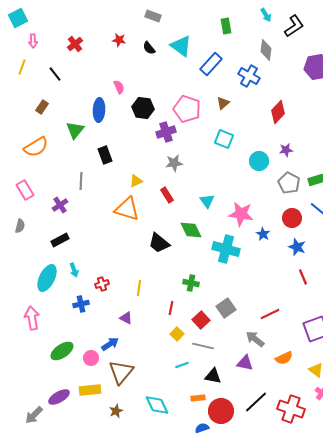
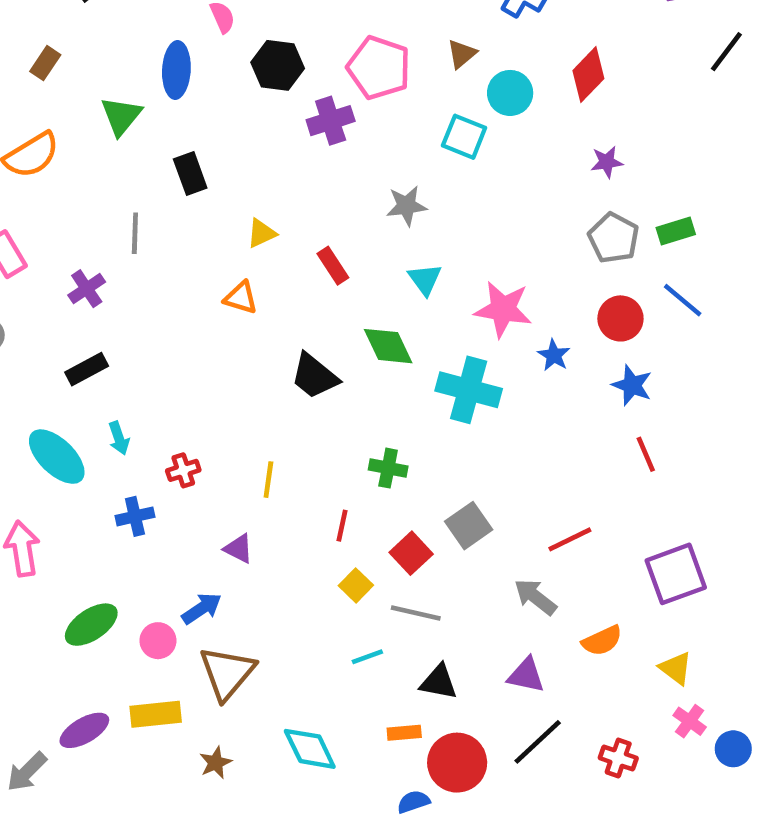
cyan circle: (259, 161) -> (510, 93), moved
gray star: (174, 163) -> (406, 206), moved
orange triangle: (127, 209) -> (241, 298), size x0.6
cyan ellipse: (47, 278) -> (57, 457), turned -72
purple triangle: (245, 363) -> (526, 675), moved
red cross: (291, 409) -> (618, 758), size x0.6

